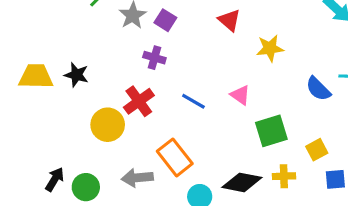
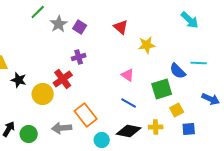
purple cross: (154, 58) -> (79, 57), moved, turned -32
black star: (76, 75) -> (19, 80), moved
blue line: (193, 101) -> (129, 103), moved
green square: (271, 131) -> (162, 89), moved

